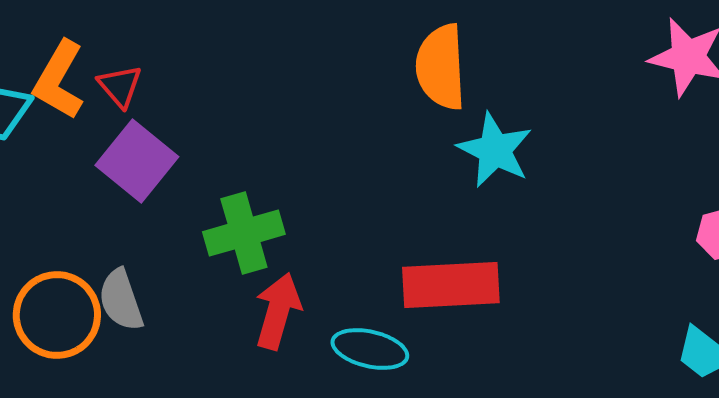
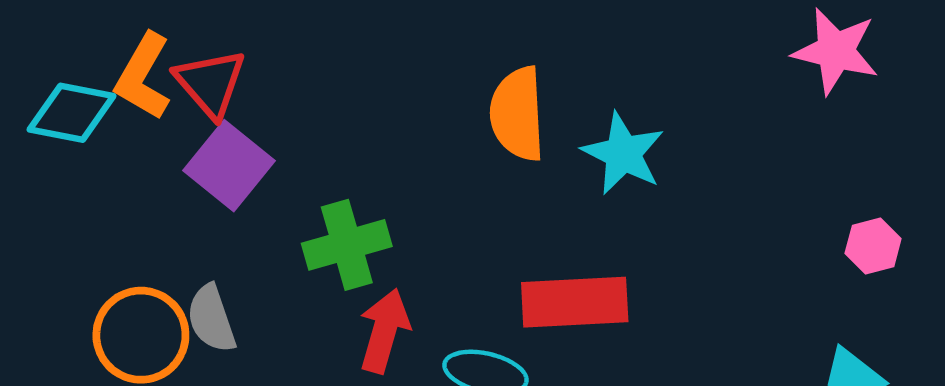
orange semicircle: (441, 67) -> (517, 114), moved
red triangle: (120, 86) -> (210, 83), size x1.5

